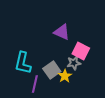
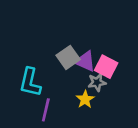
purple triangle: (62, 32) -> (85, 61), moved
gray square: (52, 70) -> (68, 57), moved

